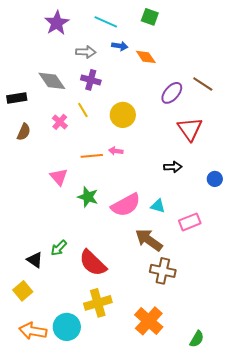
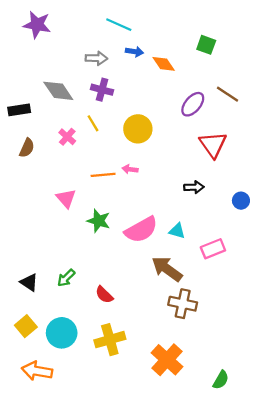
green square: (150, 17) -> (206, 45), moved
purple star: (57, 23) -> (37, 25), moved, turned -30
black triangle: (35, 260) -> (29, 282), moved
red semicircle: (93, 263) -> (104, 295), size x0.6
cyan circle: (67, 327) -> (62, 333), moved

